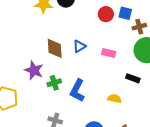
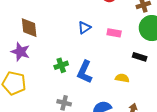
brown diamond: (55, 48) -> (29, 28), moved
purple star: (34, 70) -> (20, 52), moved

